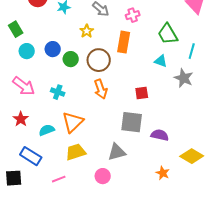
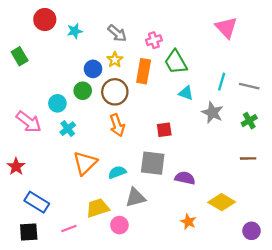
yellow star: (87, 31) -> (115, 60), moved
green trapezoid: (168, 34) -> (176, 62), moved
blue circle: (53, 49) -> (93, 69), moved
cyan circle: (27, 51) -> (57, 103), moved
cyan cross: (58, 92) -> (68, 129), turned 32
red star: (21, 119) -> (16, 167), moved
cyan semicircle: (47, 130) -> (117, 172), moved
yellow trapezoid: (76, 152) -> (98, 208), moved
black square: (14, 178) -> (29, 232), moved

